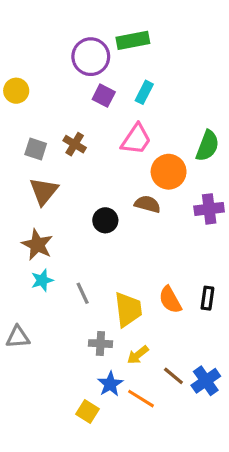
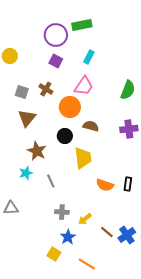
purple square: (104, 96) -> (56, 61), moved
orange circle: (169, 172) -> (70, 107), moved
brown star: (37, 245) -> (37, 151), moved
orange semicircle: (170, 300) -> (105, 185), turned -42
yellow trapezoid: (128, 309) -> (83, 158), moved
orange line: (141, 399) -> (87, 264), moved

